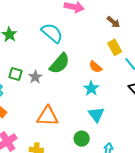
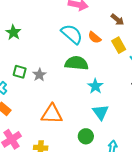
cyan semicircle: (52, 33) -> (72, 34), moved
green semicircle: (60, 63) -> (77, 63), moved, turned -125
orange semicircle: (95, 67) -> (95, 37), moved

